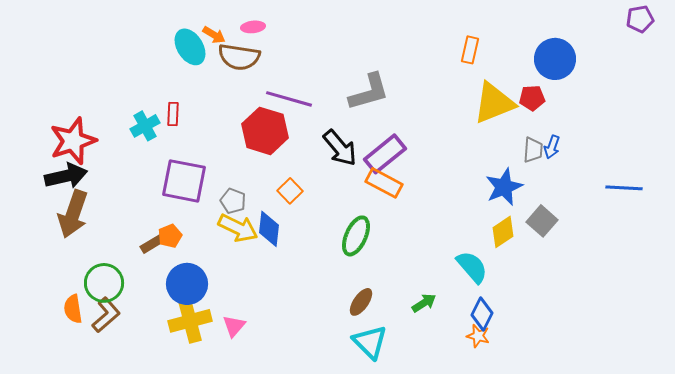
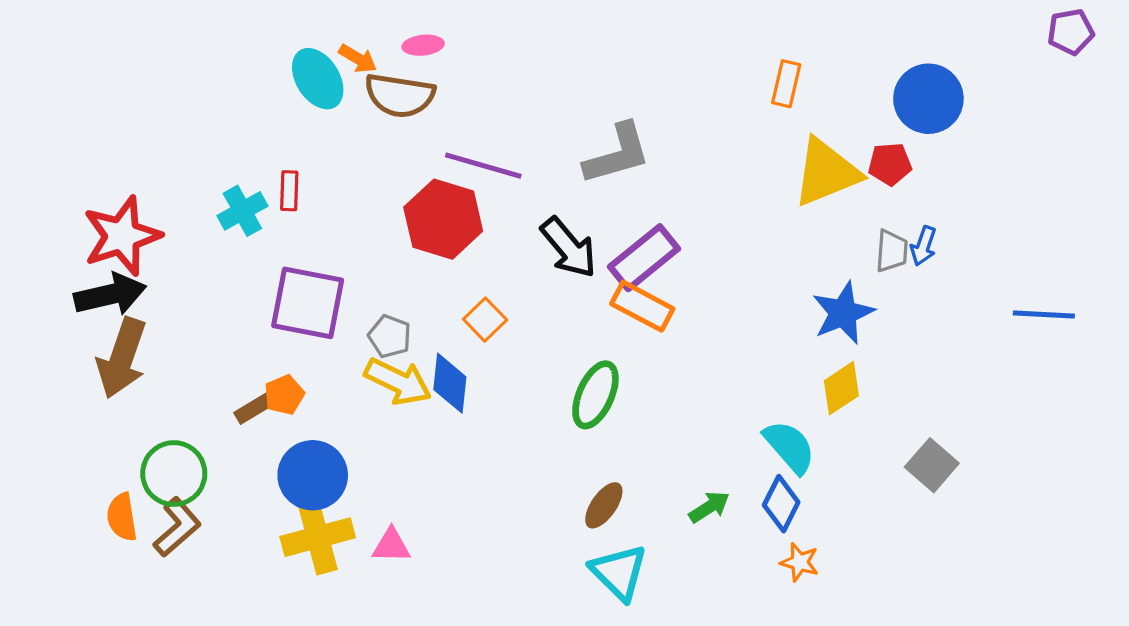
gray square: (542, 221) -> (932, 465), moved
blue diamond: (482, 314) -> (781, 504), moved
pink triangle: (234, 326) -> (391, 545), turned 50

